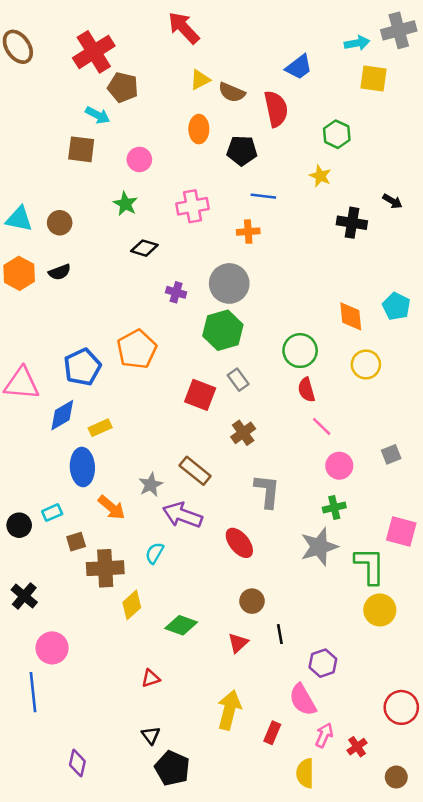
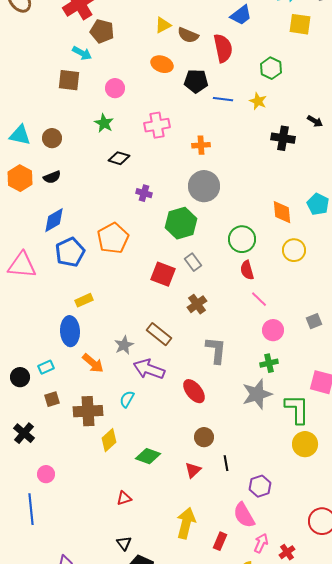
orange ellipse: (199, 129) -> (162, 64), turned -70
blue line: (263, 196) -> (223, 99), moved
gray circle: (229, 283) -> (204, 186), moved
blue diamond: (62, 415) -> (54, 220), moved
brown square: (76, 542) -> (52, 399), moved
pink circle: (52, 648) -> (46, 474), size x0.7

